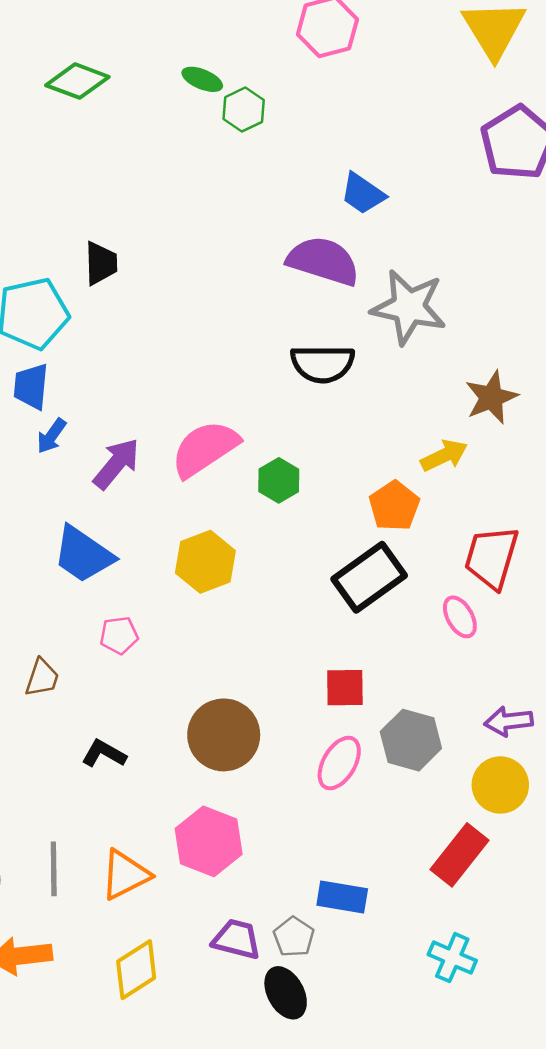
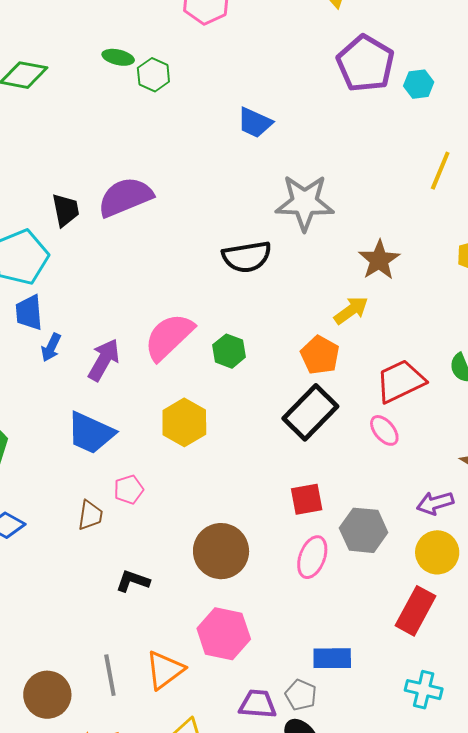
purple semicircle: (323, 261) -> (125, 197), moved, turned -30
red trapezoid: (492, 557) -> (400, 381), turned 58
brown trapezoid: (42, 678) -> (90, 515), moved

